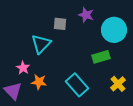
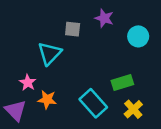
cyan circle: (114, 30) -> (138, 36), size x0.7
green rectangle: (101, 57) -> (122, 83), moved
yellow cross: (118, 84) -> (133, 109), moved

